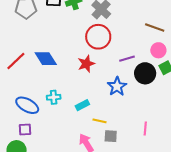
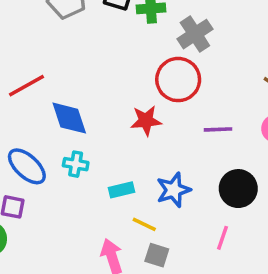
blue diamond: (46, 59) -> (69, 118), moved
black circle: (145, 73) -> (238, 189), moved
blue star: (117, 86) -> (173, 190), moved
pink line: (145, 128) -> (223, 238), moved

